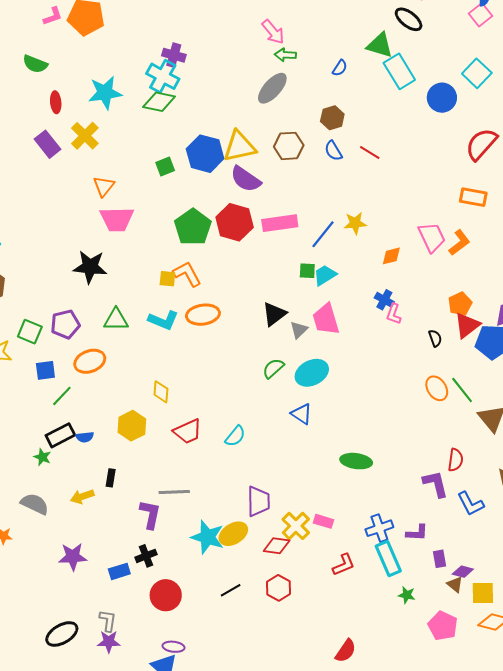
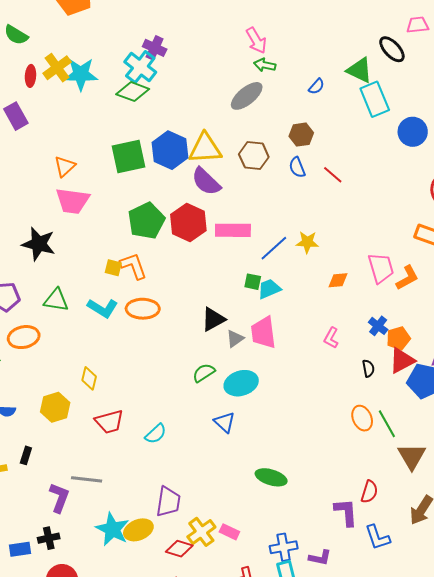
yellow cross: (85, 136) -> (57, 68), moved
green square: (165, 166) -> (128, 156), size x1.8
blue cross: (384, 300) -> (378, 326), moved

